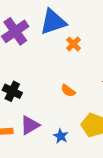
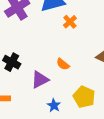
purple triangle: (30, 125) -> (40, 80), moved

